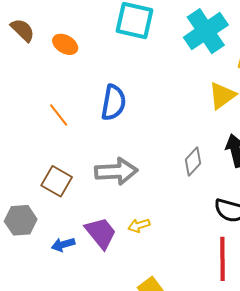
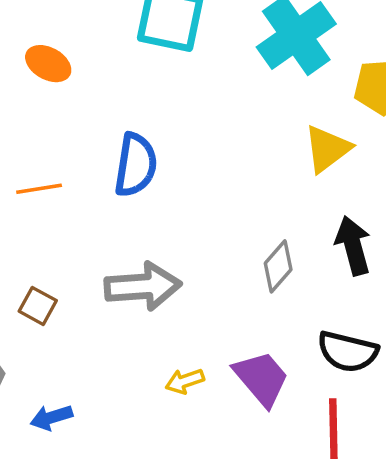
orange line: (59, 115) -> (39, 189), turned -60
brown square: (57, 181) -> (38, 306), size x0.7
purple trapezoid: (101, 233) -> (261, 378), moved

